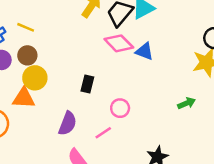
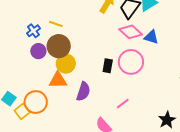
brown circle: (27, 55) -> (59, 46), size x1.5
pink circle: (120, 108) -> (131, 62), moved, size x1.6
purple semicircle: (68, 123) -> (83, 91), moved

